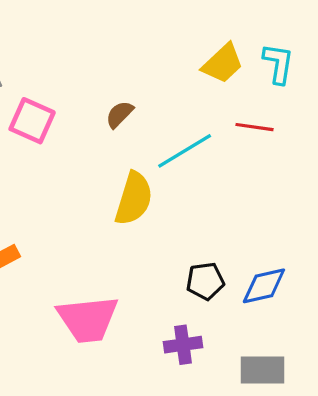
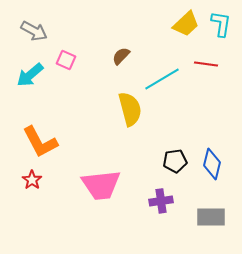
pink square: (32, 121) -> (66, 60), size x0.7
yellow semicircle: (134, 199) -> (130, 109), turned -32
blue diamond: (264, 286) -> (212, 164), turned -64

